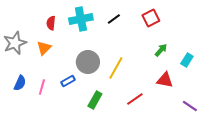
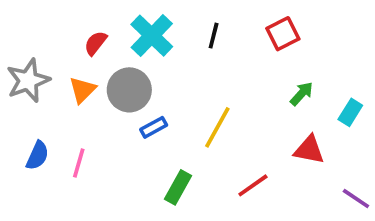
cyan cross: (81, 19) -> (152, 36), turned -35
black line: (114, 19) -> (214, 36), turned -40
red semicircle: (51, 23) -> (96, 43), turned 32
gray circle: (88, 62) -> (129, 90), moved
blue rectangle: (68, 81) -> (154, 127), moved

